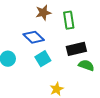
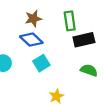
brown star: (43, 13) -> (33, 19), moved
black rectangle: (76, 49) -> (84, 40), moved

